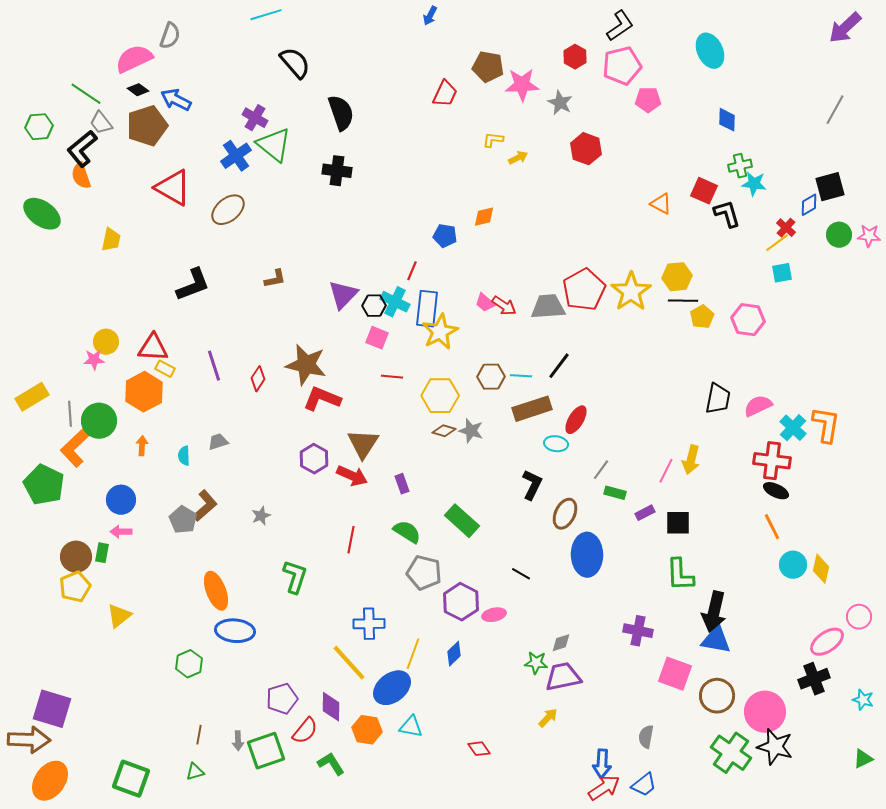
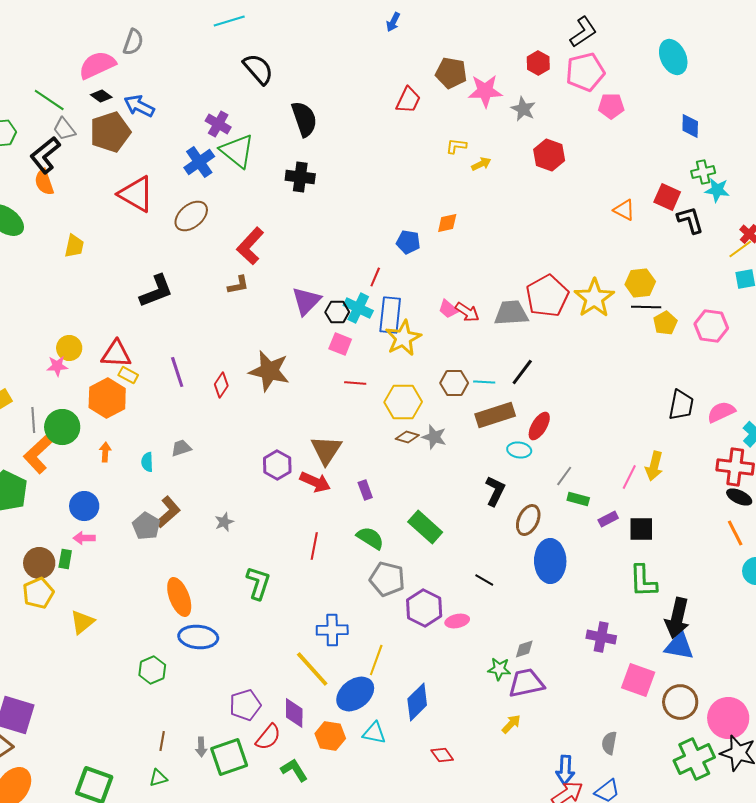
red L-shape: (322, 399) -> (250, 246), moved, turned -69
blue diamond: (454, 654) -> (417, 702), moved, size x1.5
green cross: (731, 753) -> (694, 759), turned 30

